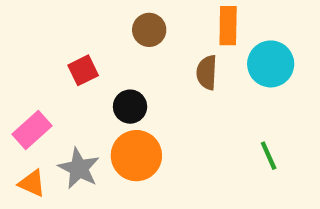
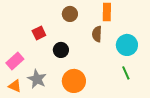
cyan circle: (271, 64) -> (127, 45), moved
orange circle: (136, 156) -> (74, 81), moved

